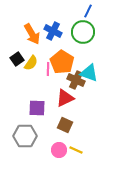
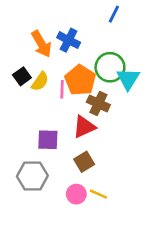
green circle: (83, 32) -> (110, 67), moved
cyan triangle: (89, 73) -> (128, 79), moved, turned 42
brown square: (65, 125) -> (84, 162), turned 35

